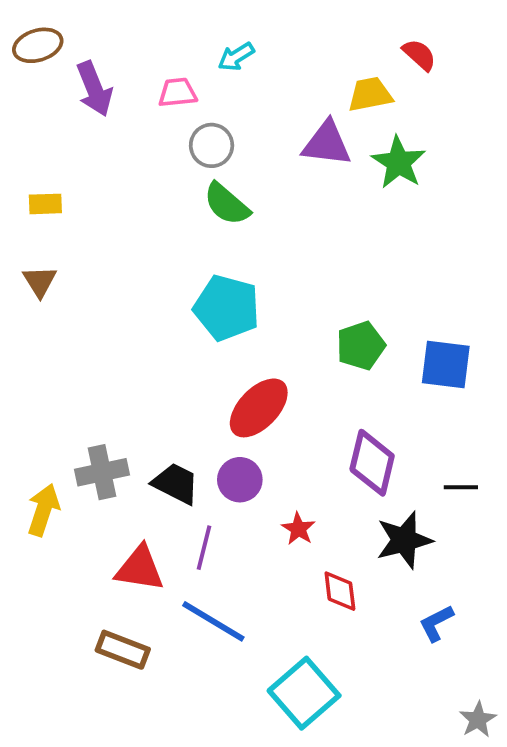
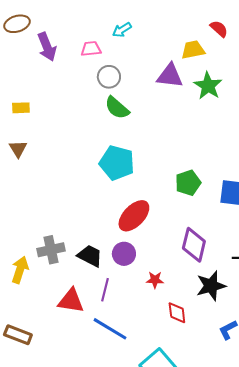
red star: (298, 529) -> (155, 280), turned -30
brown rectangle: (123, 650) -> (18, 335), moved

